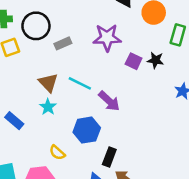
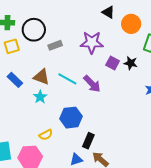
brown triangle: (48, 83) -> (41, 77), turned -30
purple arrow: (109, 101) -> (92, 84), moved
blue rectangle: (14, 121) -> (15, 80), moved
yellow semicircle: (57, 153) -> (46, 135), turned -72

